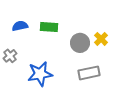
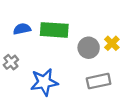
green rectangle: (49, 27) -> (54, 30), size x1.4

